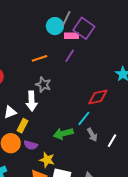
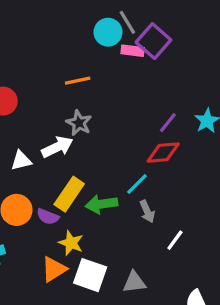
gray line: (66, 19) -> (127, 22), turned -63
purple line: (70, 56) -> (168, 123), moved
white arrow: (32, 101) -> (57, 147), turned -120
yellow rectangle: (23, 126) -> (69, 194), moved, size x1.5
white line: (112, 141) -> (175, 240), moved

